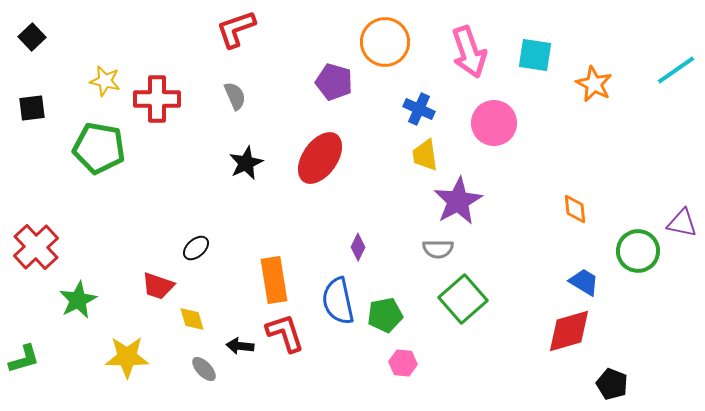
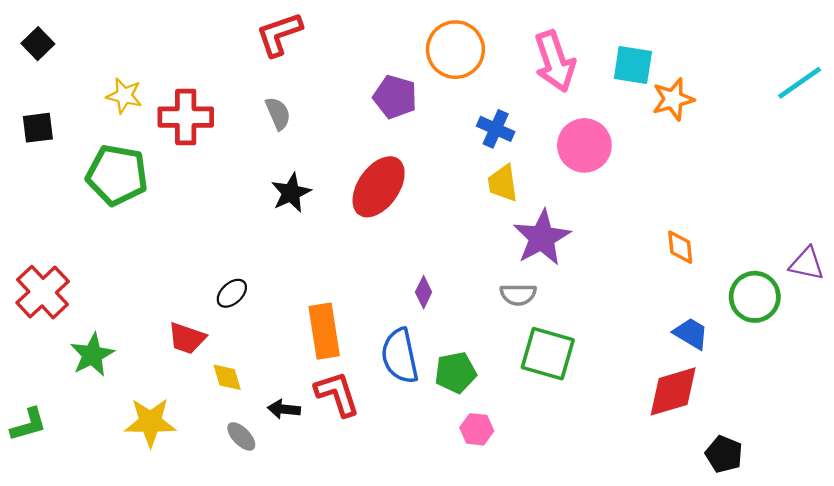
orange star: (594, 84) -> (673, 99), moved, turned 30
green square: (463, 299) -> (548, 354), turned -33

